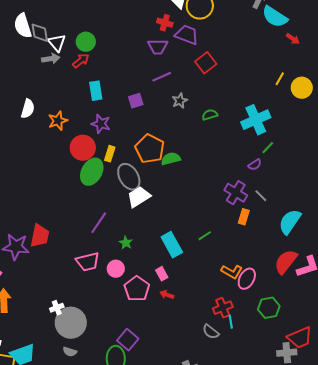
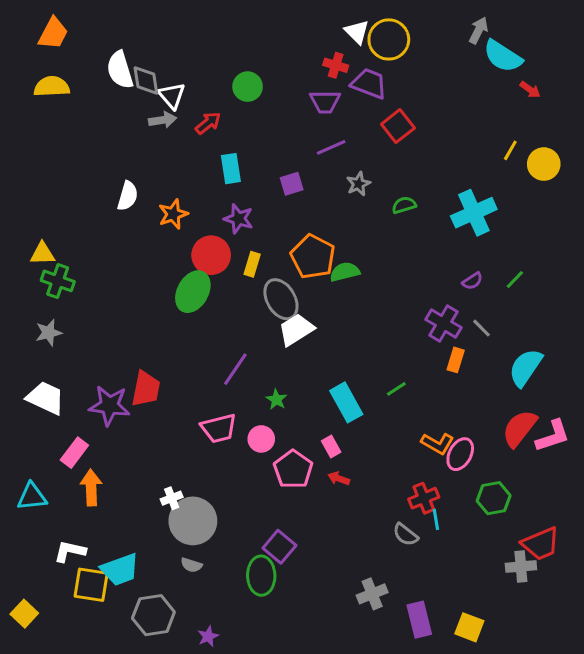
green circle: (86, 42) -> (248, 87), moved
green line: (268, 148) -> (515, 279), moved
green ellipse: (92, 172) -> (193, 292), moved

